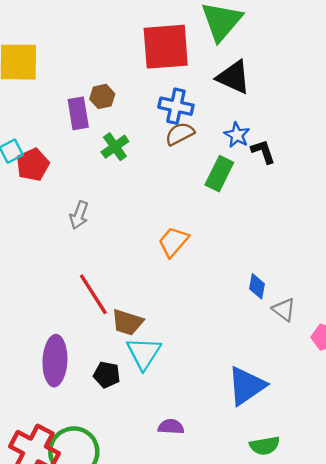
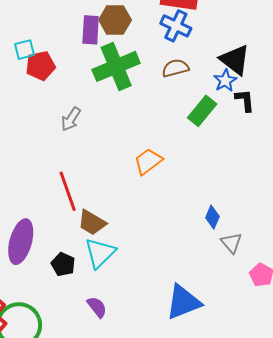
black triangle: (234, 77) -> (235, 60), moved
brown hexagon: (102, 96) -> (115, 20), size x1.4
blue cross: (176, 106) -> (176, 26), moved
green cross: (115, 147) -> (116, 66), size x1.8
purple semicircle: (171, 427) -> (97, 307), moved, turned 35

